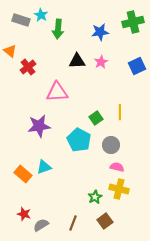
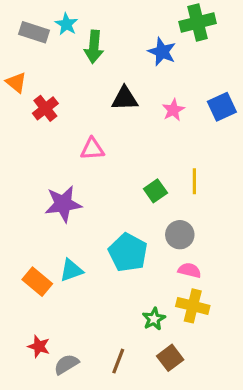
green cross: (133, 22) -> (198, 23), moved
blue star: (100, 32) -> (162, 52), turned 30
pink star: (101, 62) -> (173, 110), moved
pink triangle: (57, 92) -> (92, 149), size x0.7
cyan pentagon: (79, 140) -> (128, 252), moved

